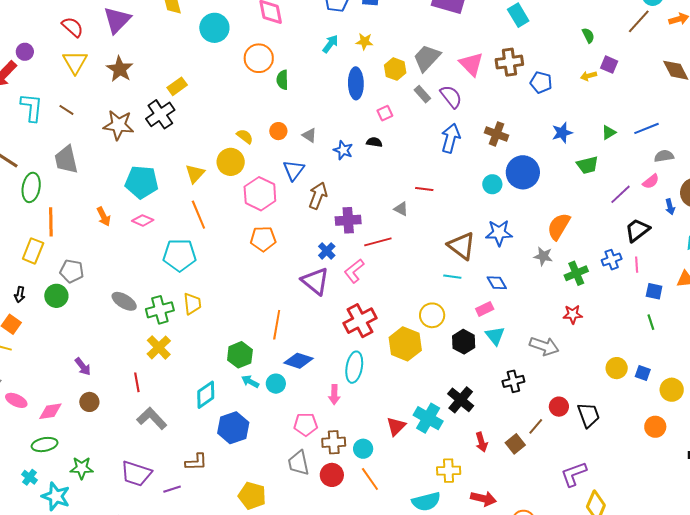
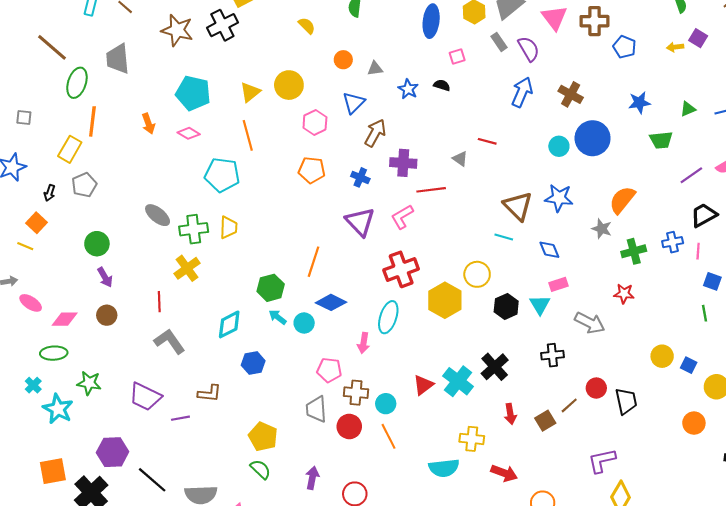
gray triangle: (309, 135) -> (375, 69), turned -49
yellow semicircle: (245, 136) -> (307, 26), moved
pink hexagon: (260, 194) -> (315, 122), size x0.7
blue cross: (327, 251) -> (360, 177), moved, turned -30
gray pentagon: (72, 271) -> (84, 185), moved, turned 30
green circle: (56, 296) -> (97, 244), moved
pink rectangle: (485, 309) -> (558, 284), moved
blue hexagon: (233, 428) -> (253, 363), size x0.7

